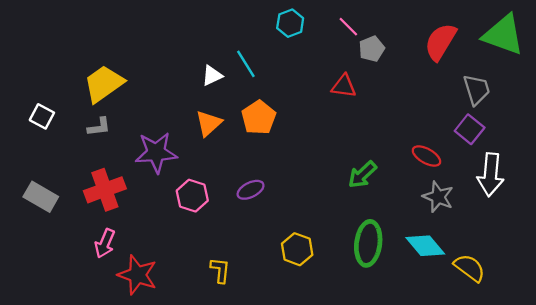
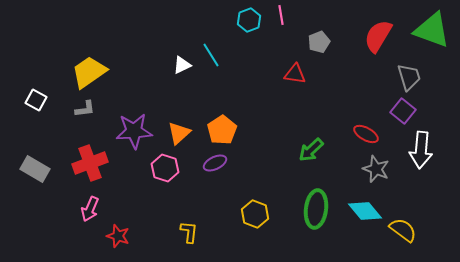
pink line: (348, 27) -> (281, 15), moved, turned 36
orange pentagon: (259, 118) -> (222, 130), moved
orange triangle: (209, 123) -> (179, 133), moved
red star: (137, 275) -> (118, 236), size x0.7

